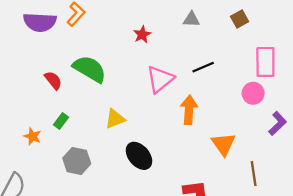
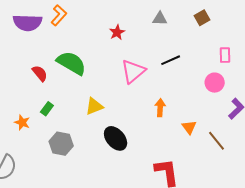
pink rectangle: (265, 62) -> (225, 55), size x0.6
orange arrow: (189, 110) -> (160, 108), moved, size x0.7
orange triangle: (223, 144) -> (189, 127), size x0.7
brown line: (254, 174) -> (217, 141), moved, turned -30

